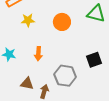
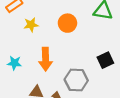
orange arrow: (38, 54) -> (45, 59), size x1.5

